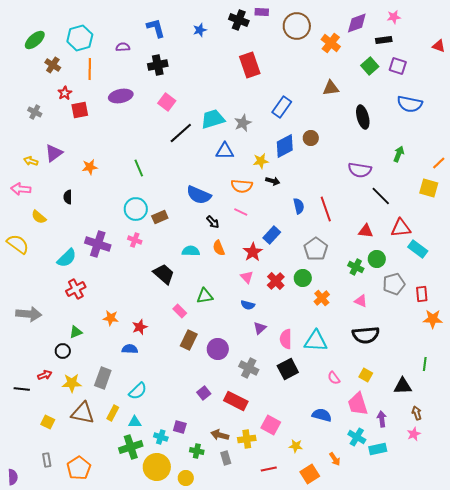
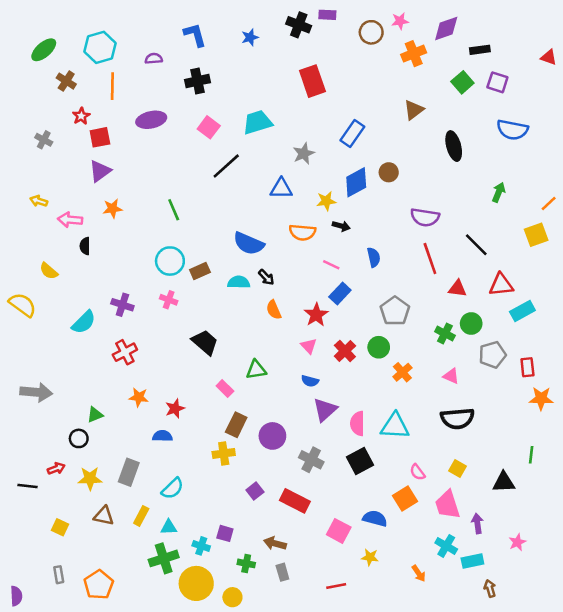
pink star: (394, 17) -> (400, 21), moved
brown circle: (297, 26) -> (371, 32), size x0.7
orange cross: (331, 43) -> (414, 54), turned 30
brown triangle: (331, 88) -> (414, 110), turned -30
cyan trapezoid: (213, 119) -> (257, 122), moved
purple triangle: (54, 153) -> (100, 171), moved
purple semicircle: (360, 170) -> (425, 217), moved
yellow square: (429, 188) -> (536, 235), turned -36
pink arrow: (21, 189) -> (70, 220), moved
red line: (326, 209) -> (430, 259), moved
pink line: (241, 212) -> (331, 265), moved
purple cross: (98, 244) -> (122, 305), size x0.7
cyan rectangle: (418, 249) -> (522, 311), turned -66
cyan semicircle: (191, 251) -> (239, 282), moved
red cross: (76, 289) -> (125, 352), moved
purple triangle: (260, 328) -> (325, 410), size x1.5
brown triangle: (83, 413) -> (104, 516), size x0.7
brown arrow: (417, 413) -> (490, 588), moved
blue semicircle: (322, 415) -> (375, 518), moved
yellow cross: (247, 439) -> (224, 453), moved
orange square: (310, 474) -> (405, 498), moved

